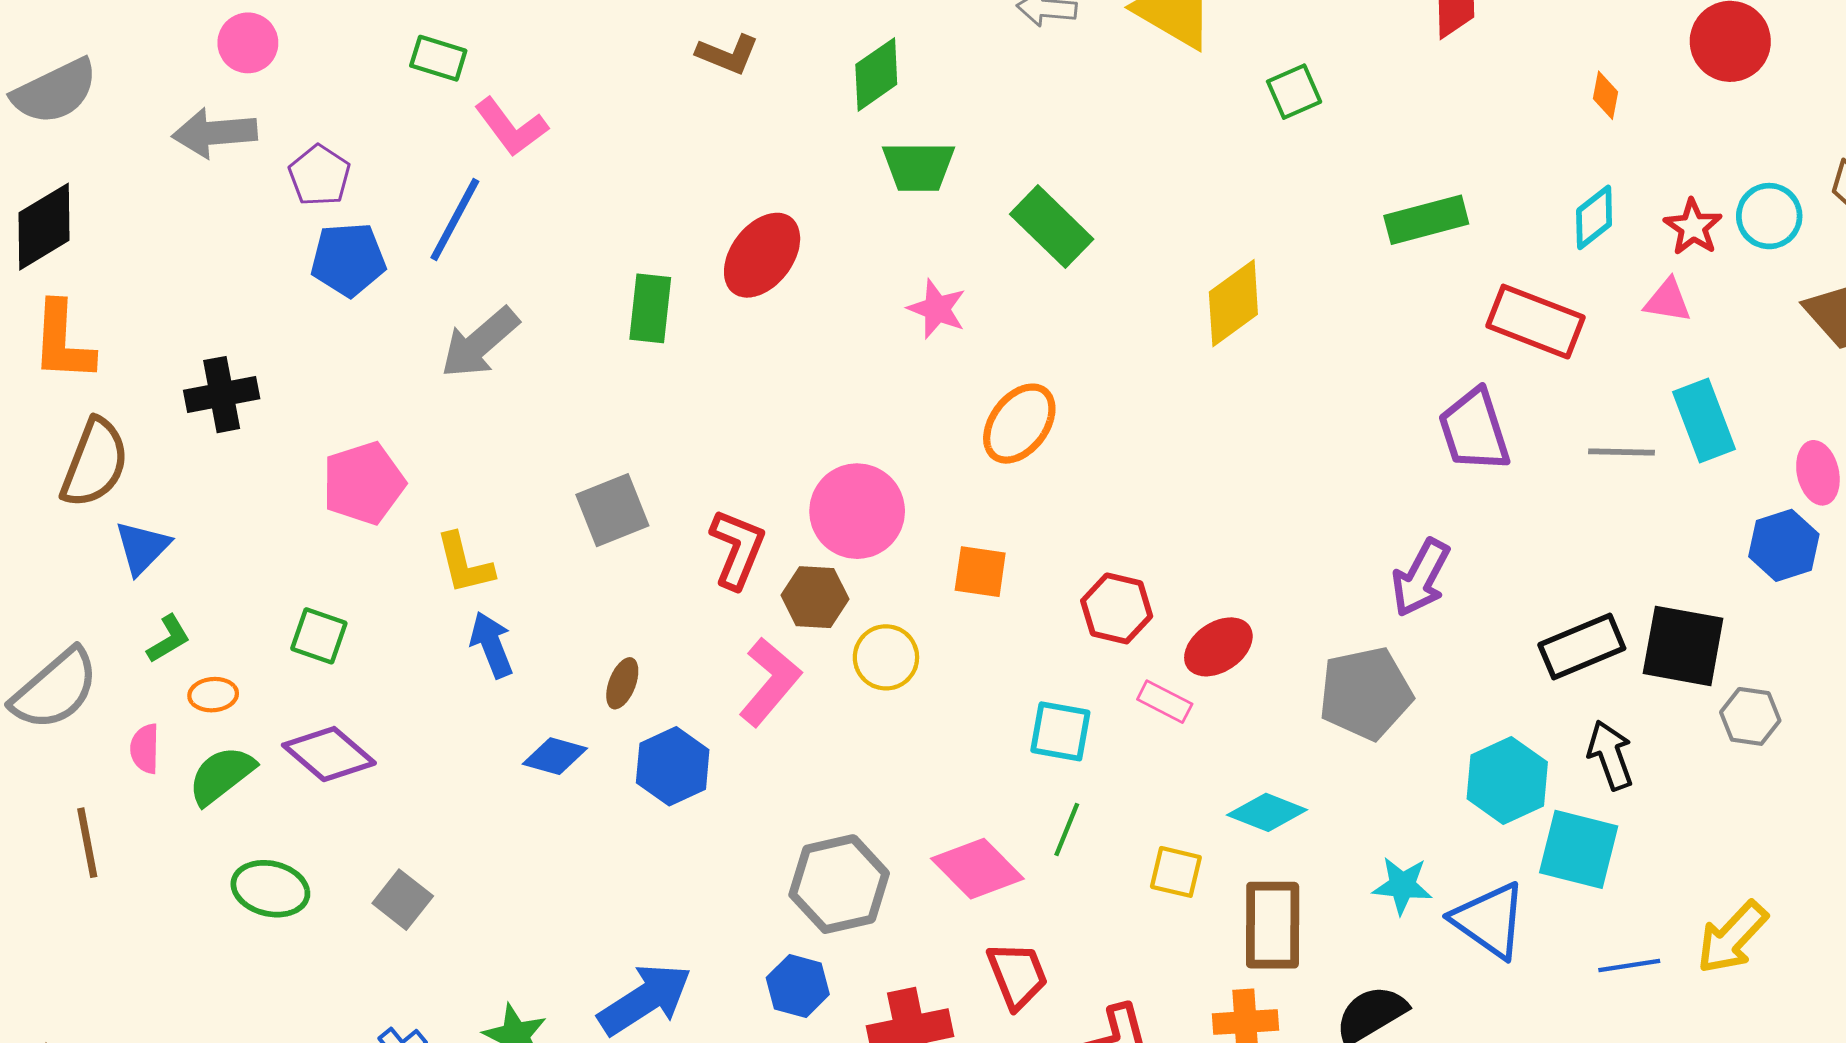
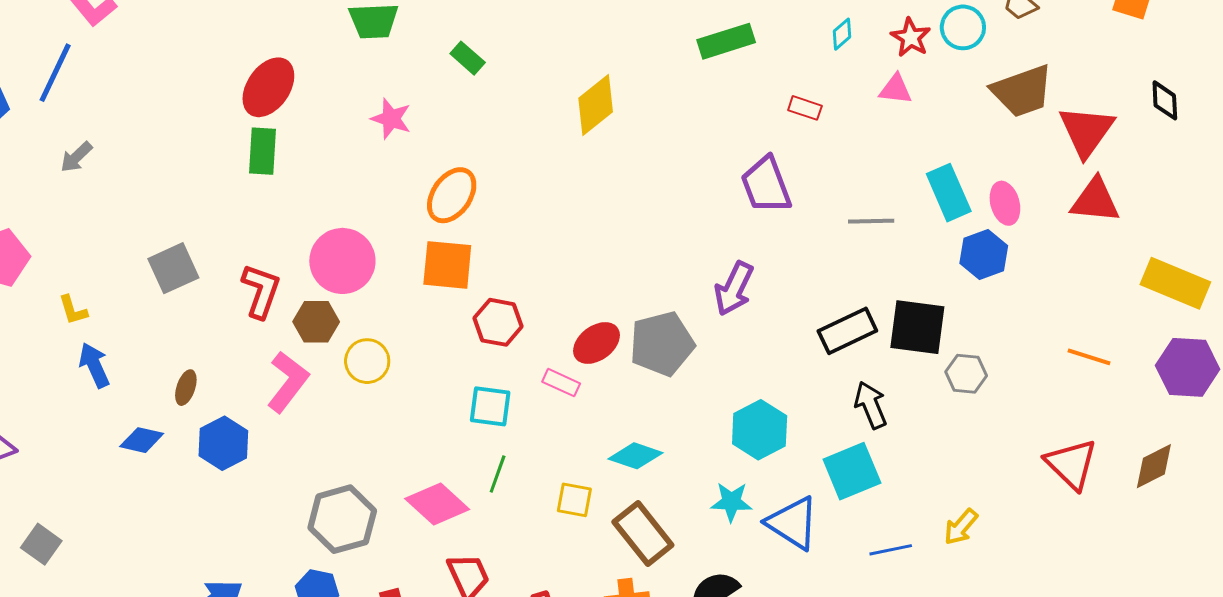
cyan diamond: (1594, 217) -> (842, 34), size x0.7
green rectangle: (1052, 227) -> (468, 58), size x0.6
green rectangle: (650, 308) -> (263, 151), moved
red rectangle: (1535, 322) -> (805, 108), size x0.5
gray arrow: (480, 343) -> (76, 157), size x0.6
cyan rectangle: (1704, 420) -> (949, 193), moved
gray line: (1622, 452) -> (871, 221), moved
yellow L-shape: (464, 564) -> (73, 310), size x0.7
orange square: (980, 572) -> (447, 265), moved, size x1.4
red hexagon: (1117, 608) -> (498, 322), moved
gray pentagon: (1365, 693) -> (662, 344), moved
cyan hexagon: (1507, 780) -> (760, 430), moved
cyan square: (1579, 849) -> (852, 471), turned -34
brown rectangle: (1273, 925) -> (643, 533), turned -36
yellow arrow: (1732, 937) -> (961, 527), size x0.7

